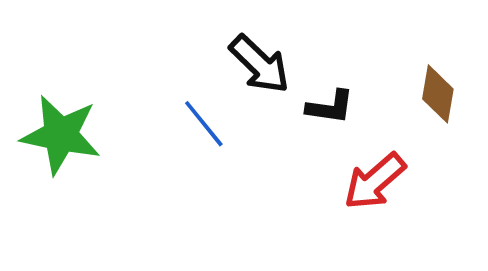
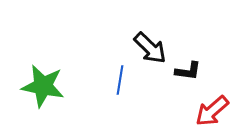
blue line: (204, 124) -> (120, 80), turned 48

